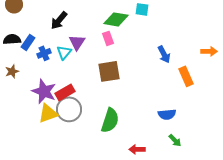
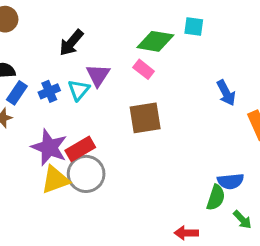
pink rectangle: (108, 38) -> (144, 69), turned -32
blue rectangle: (28, 42) -> (17, 93), moved
green semicircle: (110, 120) -> (216, 198), moved, size x0.7

